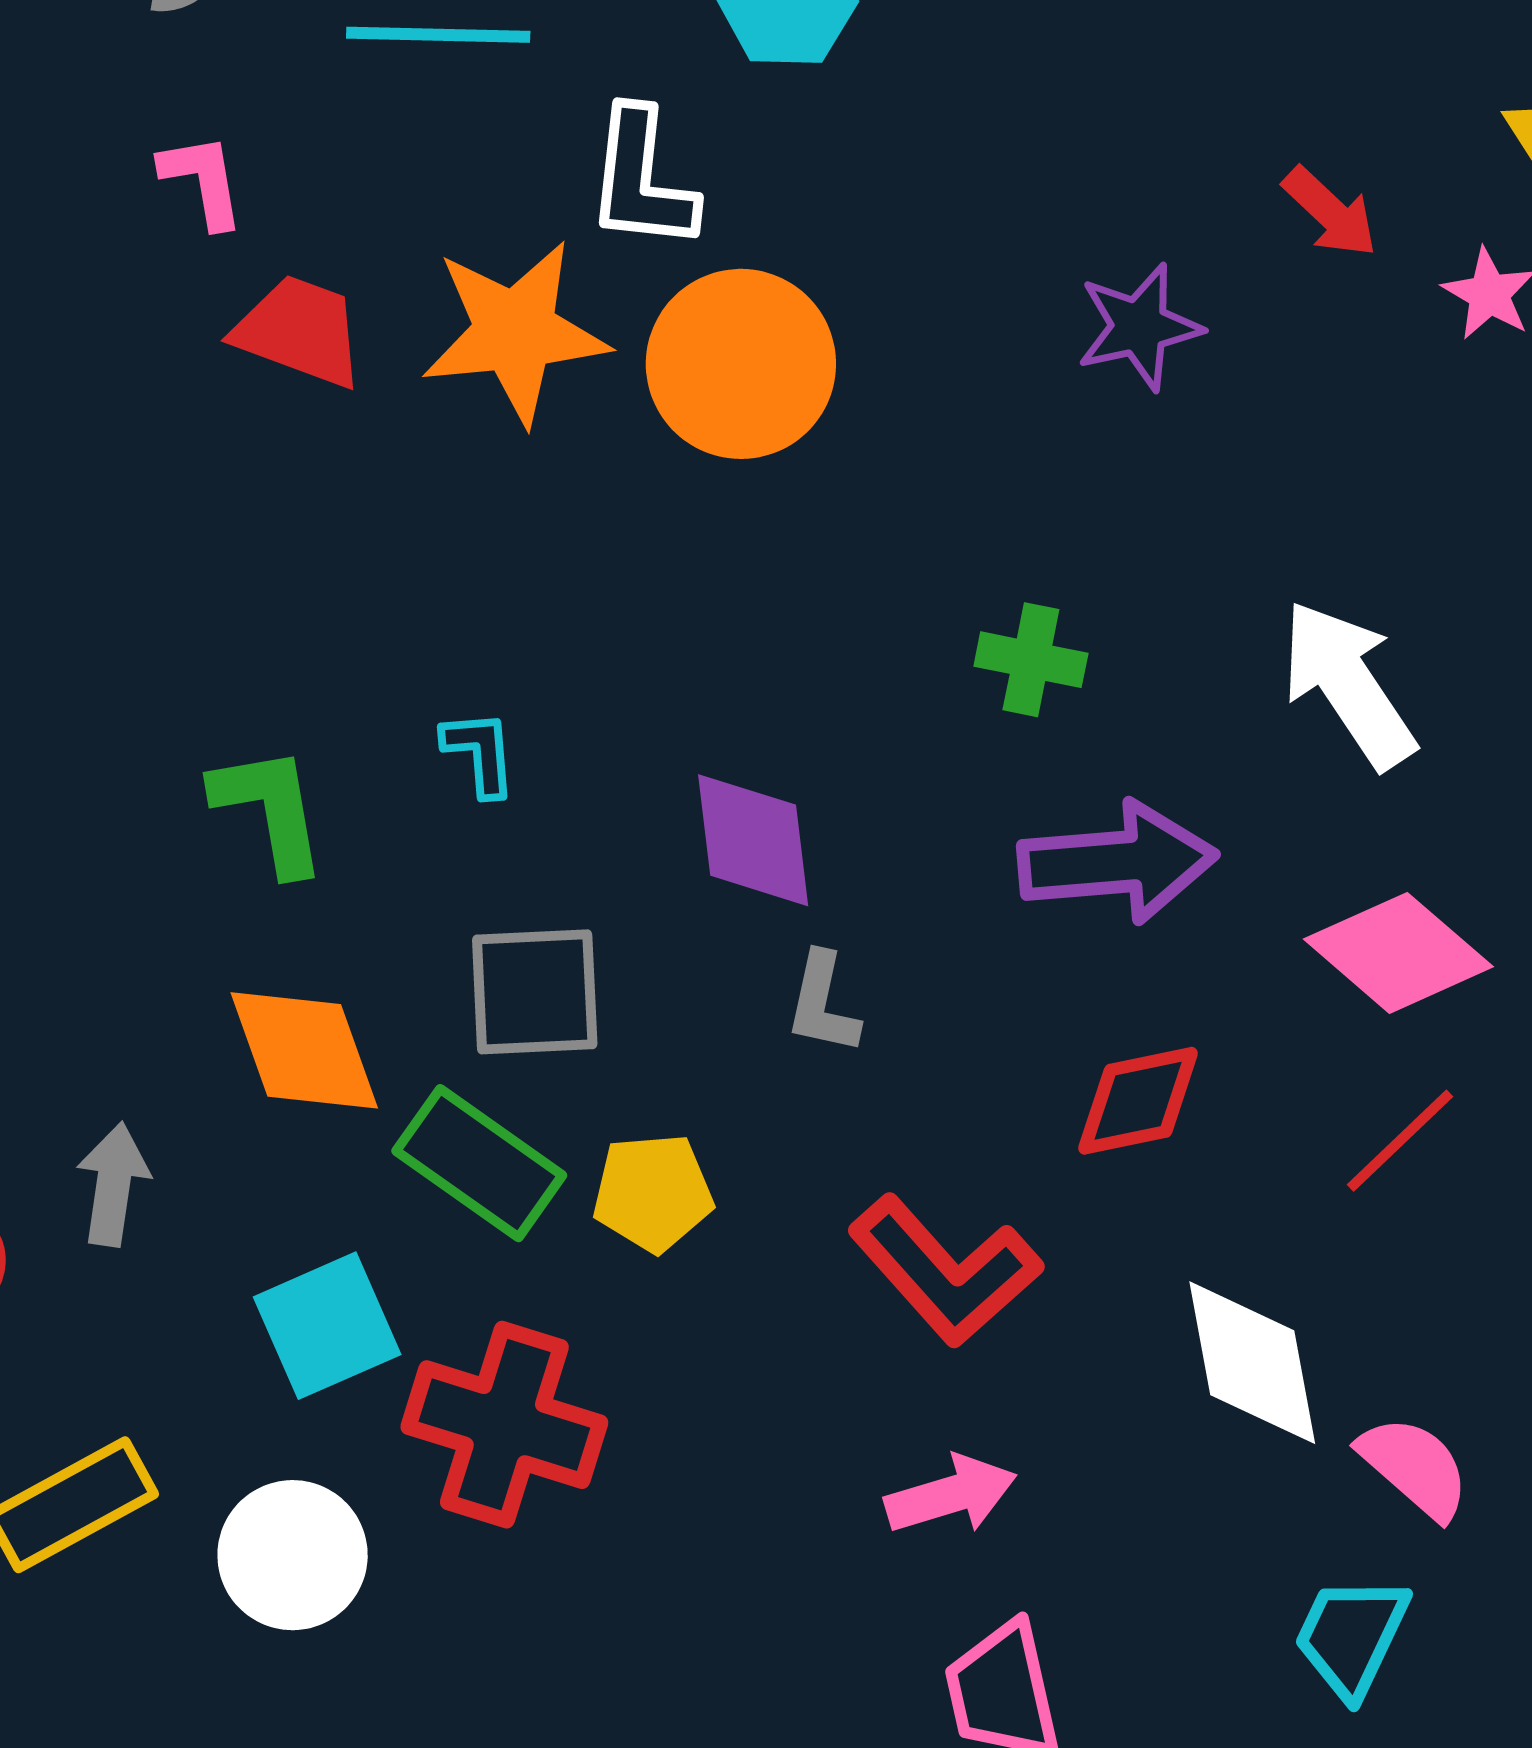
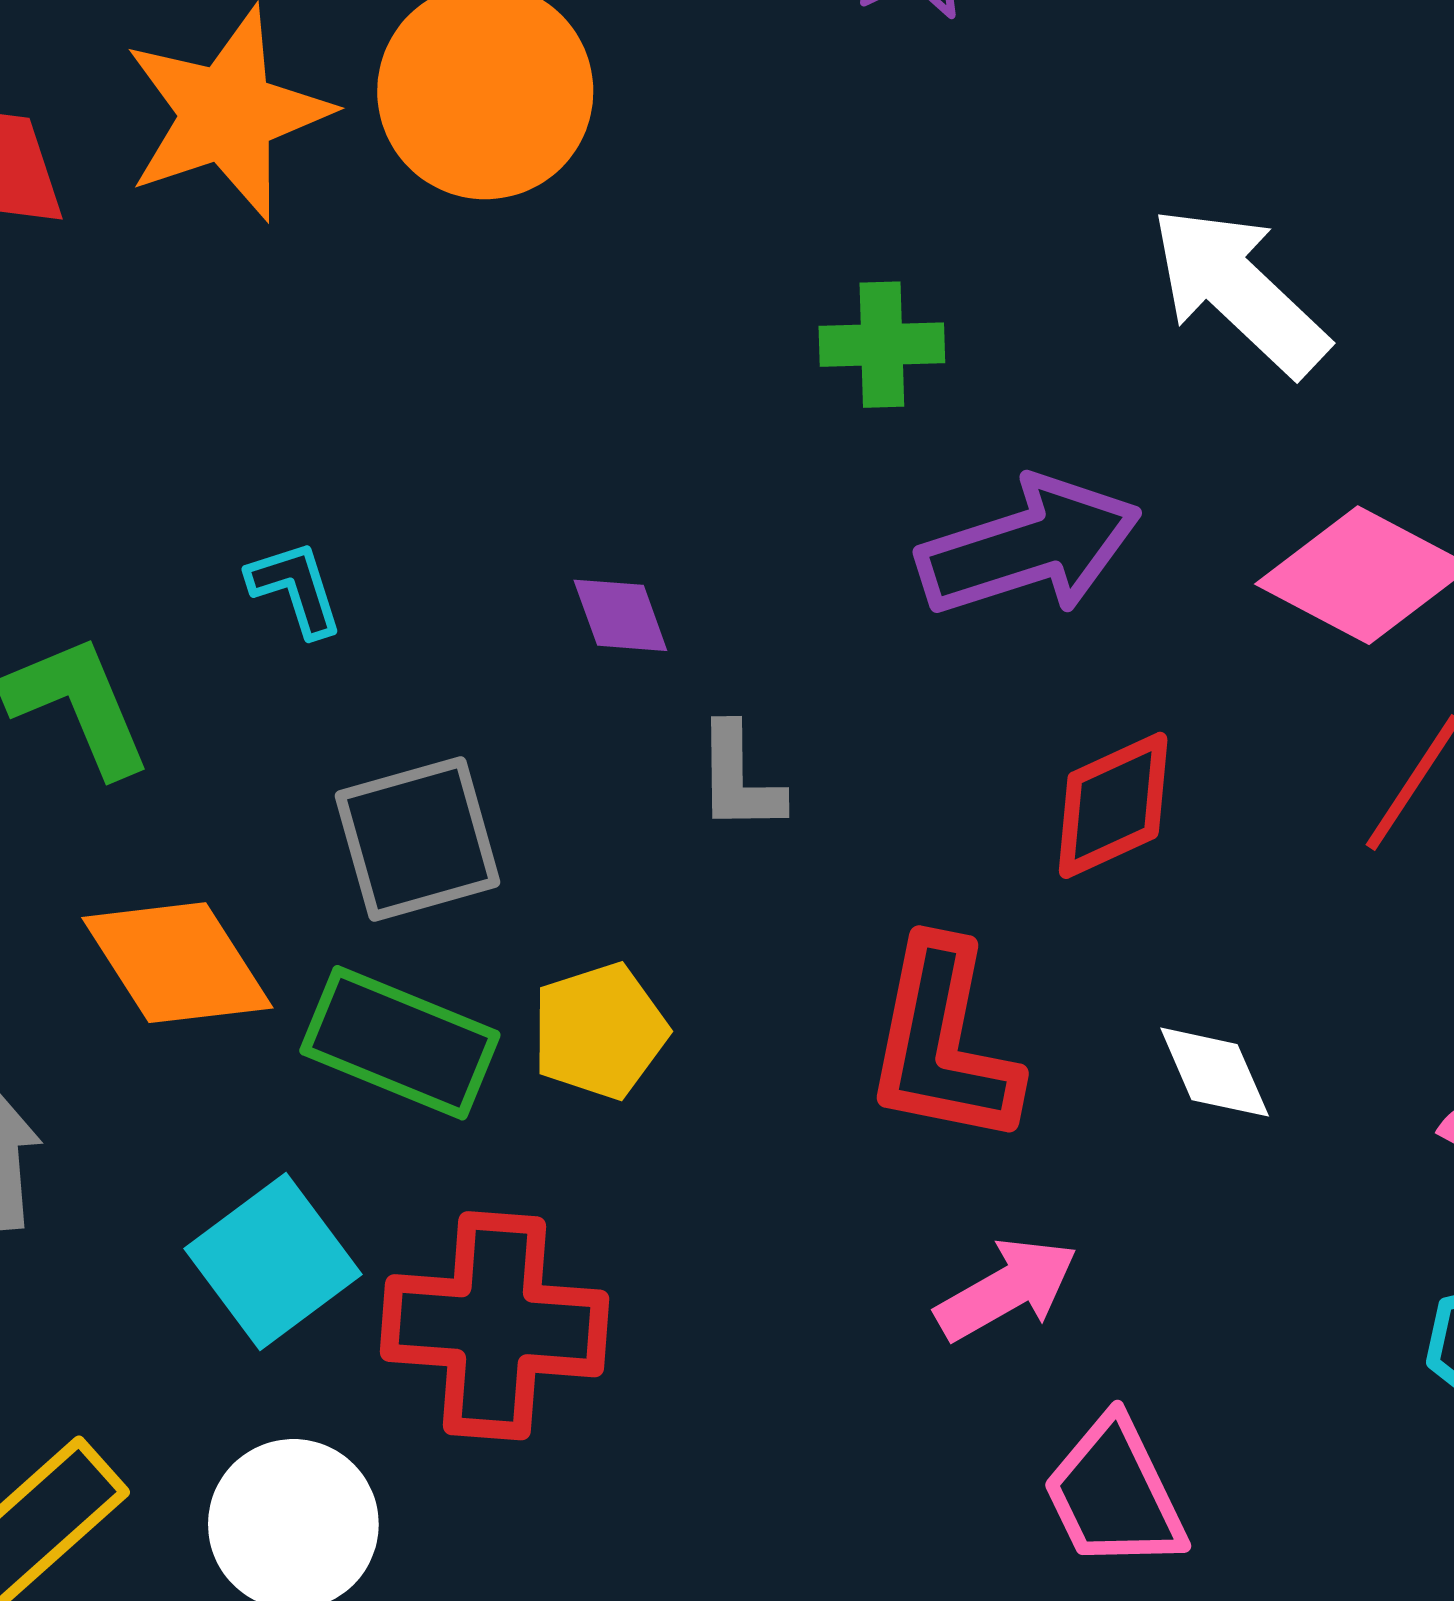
purple diamond: (753, 840) -> (620, 615), size x0.6
red L-shape: (945, 1271) -> (943, 1043), turned 66
white diamond: (1252, 1363) -> (1215, 1072), moved, size x0.6

